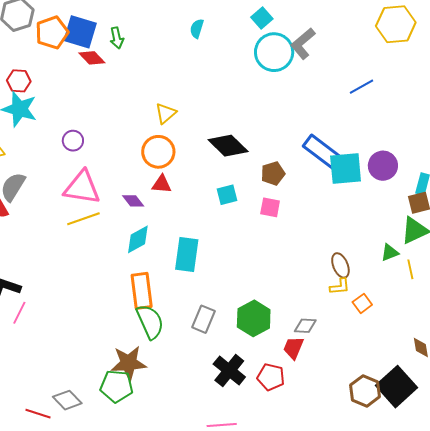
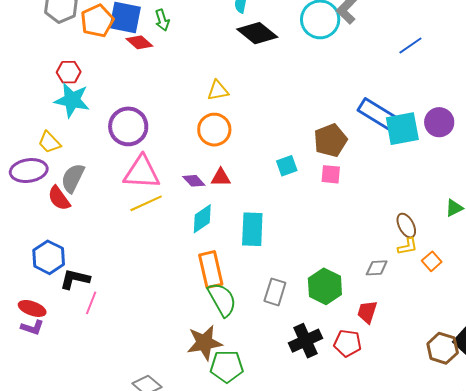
yellow triangle: (166, 113) -> (218, 91), turned 35
purple circle: (73, 141) -> (128, 126), size x1.8
black diamond: (228, 146) -> (257, 33), moved
brown pentagon: (273, 173) -> (330, 140), size x1.4
red triangle: (162, 184) -> (221, 177), moved
gray diamond: (305, 326) -> (377, 268), moved
black cross: (229, 371) -> (305, 341), turned 32
green pentagon: (117, 386) -> (227, 366), moved

